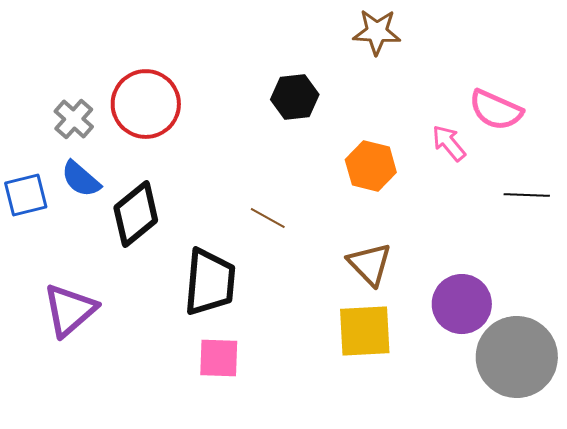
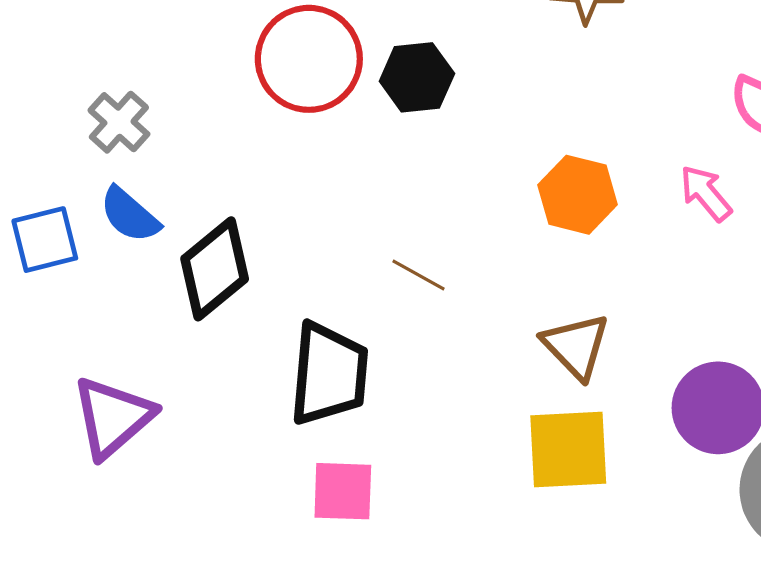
black hexagon: (295, 97) -> (417, 77), moved
red circle: (146, 104) -> (309, 59), moved
pink arrow: (449, 143) -> (706, 193), moved

